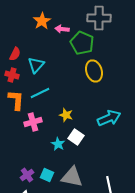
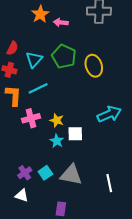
green pentagon: (82, 43) -> (64, 56), moved
yellow star: (66, 115) -> (57, 120), moved
white square: (76, 137) -> (75, 134), turned -35
cyan square: (47, 175) -> (45, 173), turned 32

